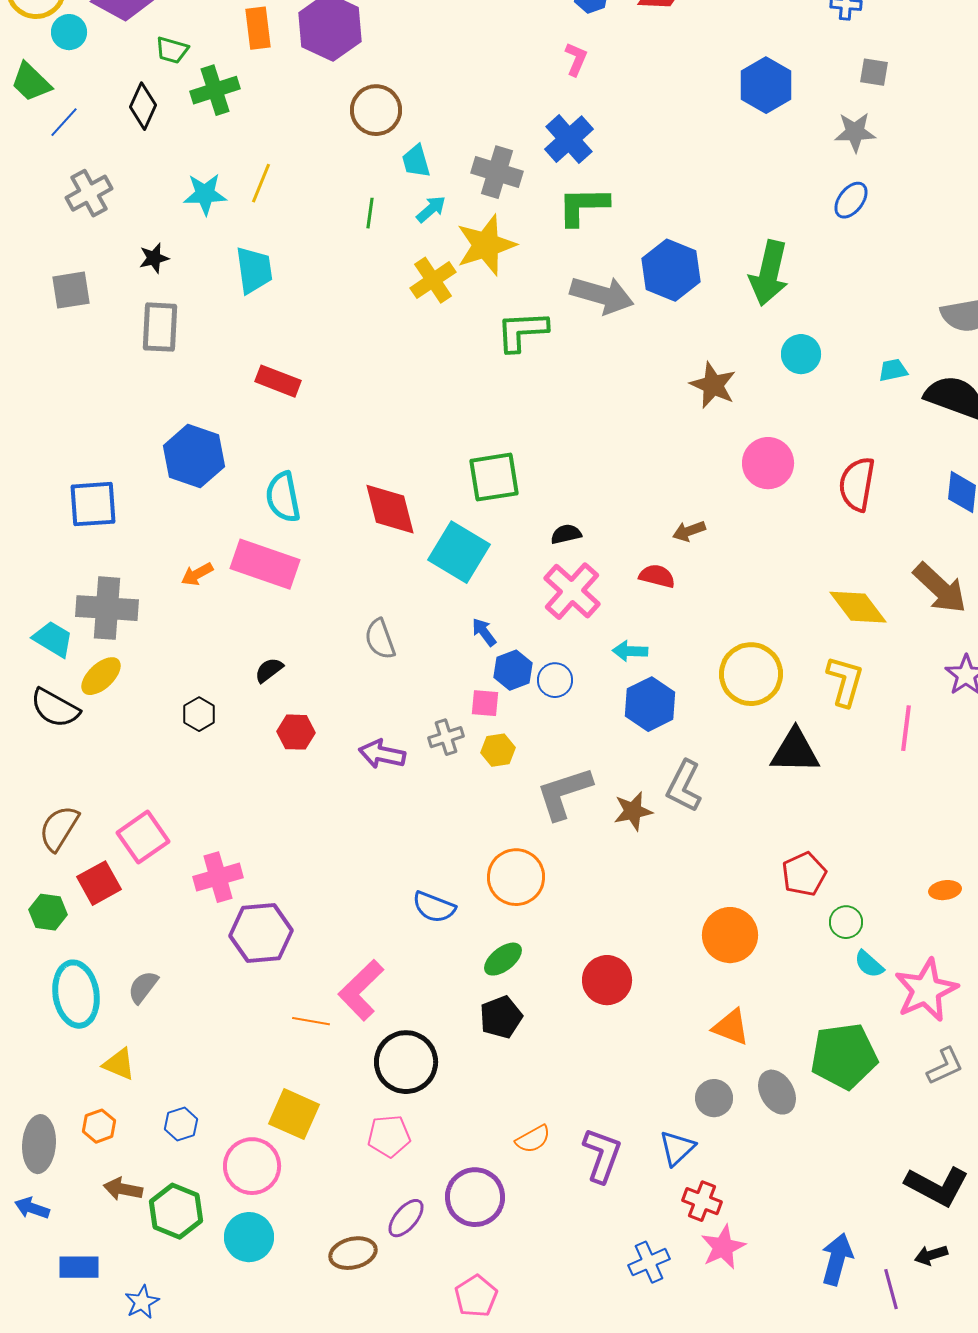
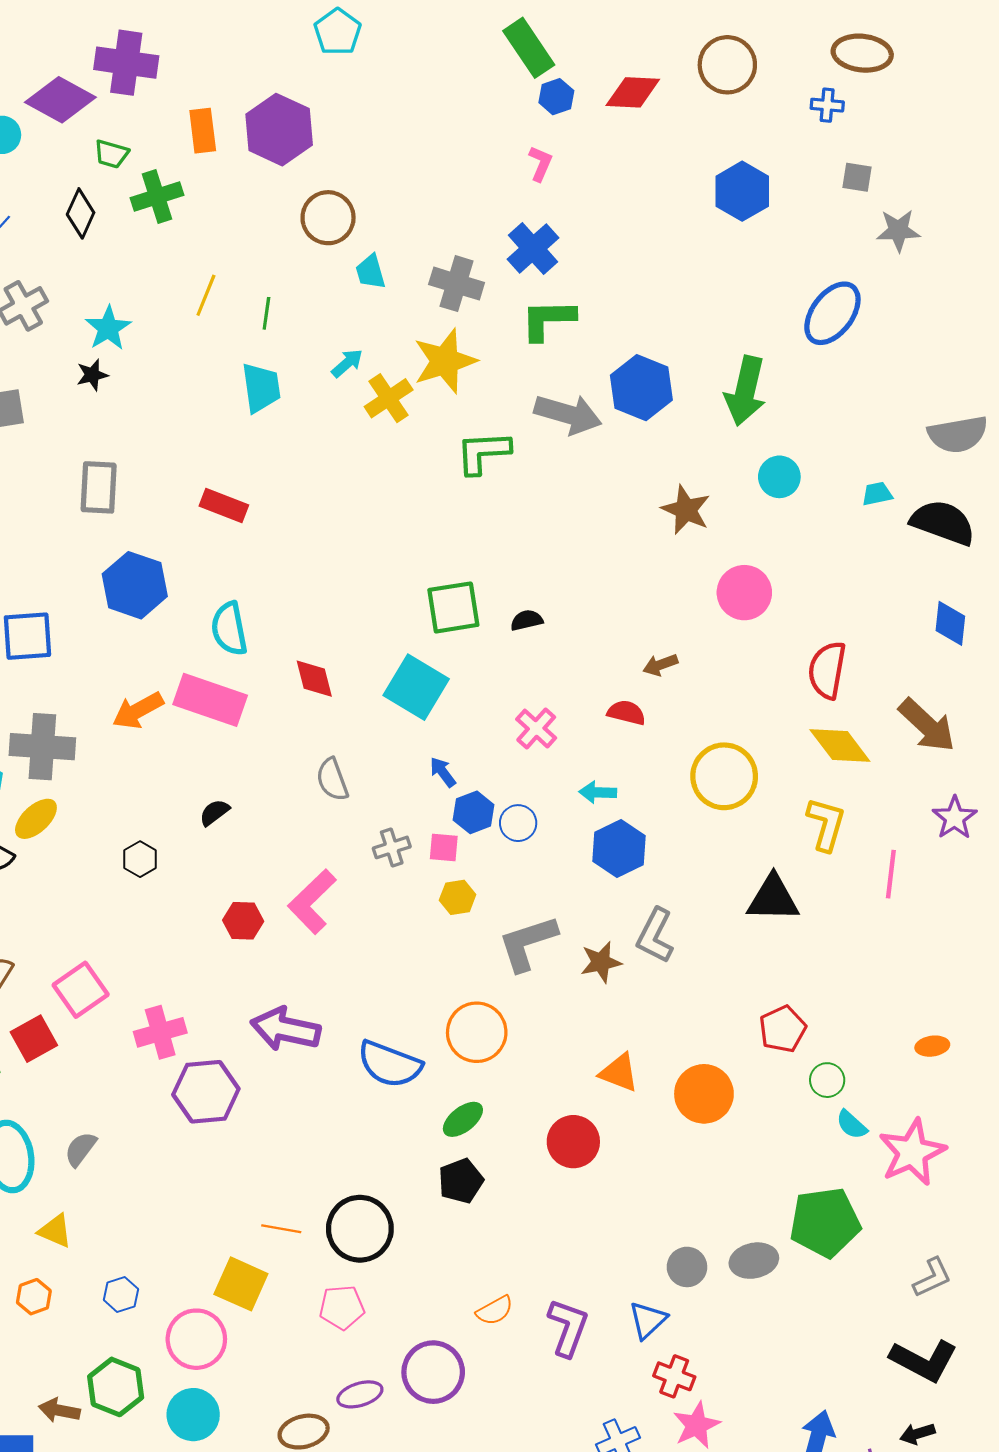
gray star: (855, 132) -> (898, 230), moved
cyan star: (205, 194) -> (108, 328), moved, turned -30
blue ellipse: (851, 200) -> (832, 313), size x1.6
cyan arrow: (431, 209) -> (347, 363), moved
green line: (370, 213) -> (266, 313), moved
cyan trapezoid: (254, 270) -> (261, 388), moved
gray rectangle: (160, 327) -> (99, 487), moved
red semicircle: (857, 484) -> (827, 670), moved
red diamond: (390, 509) -> (314, 679), moved, size x0.7
black semicircle: (566, 534) -> (527, 620), moved
orange arrow: (197, 574) -> (138, 710), size x1.5
pink cross: (572, 591) -> (536, 729), size x0.7
yellow circle: (751, 674) -> (724, 776), moved
red hexagon: (296, 732) -> (243, 921), moved
gray cross: (446, 737) -> (392, 847), moved
purple arrow: (382, 754) -> (286, 1029), moved, size x1.4
blue semicircle: (434, 907) -> (390, 1064), size x1.4
pink L-shape: (361, 990) -> (312, 902), moved
orange line: (311, 1021) -> (281, 1229), moved
orange triangle: (731, 1027) -> (619, 1073), moved
gray L-shape: (945, 1066) -> (932, 1278), moved
gray ellipse: (777, 1092) -> (754, 1261), turned -72
brown arrow: (123, 1189) -> (59, 1410), moved
purple ellipse: (406, 1218) -> (360, 1394), turned 33

